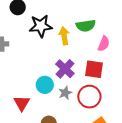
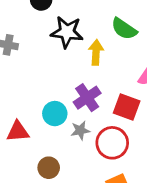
green semicircle: (86, 26) -> (124, 29), moved, turned 30
red triangle: (22, 103) -> (18, 131), turned 42

